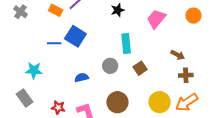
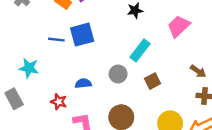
blue square: (75, 36) -> (82, 35), turned 35
cyan rectangle: (126, 44) -> (140, 50), turned 36
red star: (58, 108) -> (59, 102), moved

